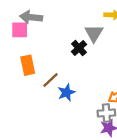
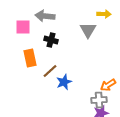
gray arrow: (31, 17) -> (45, 16), moved
black cross: (79, 48) -> (51, 40), moved, turned -32

